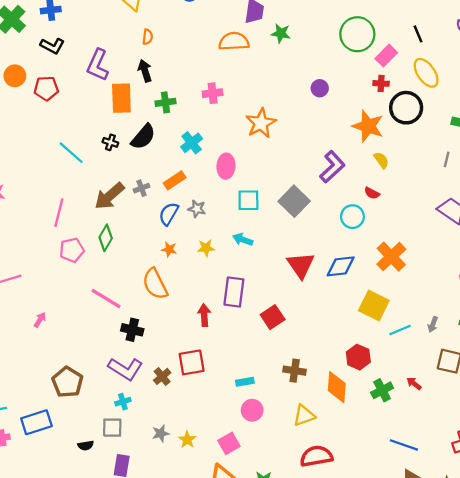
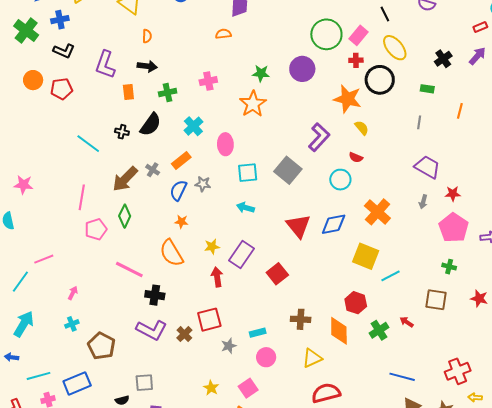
green star: (281, 33) -> (261, 73), moved
green circle: (357, 34) -> (326, 34), moved
orange semicircle: (234, 41) -> (223, 34), size x0.6
black arrow: (145, 71) -> (147, 66), turned 120
purple circle: (320, 88) -> (302, 69), size x1.6
orange rectangle: (121, 98) -> (128, 92), size x0.6
gray cross: (141, 188) -> (153, 170), turned -32
yellow star: (206, 248) -> (212, 247), moved
purple rectangle: (234, 292) -> (242, 254), turned 32
gray arrow: (433, 324) -> (423, 202), moved
cyan cross: (123, 402) -> (72, 324), moved
gray star: (161, 433) -> (229, 346), moved

